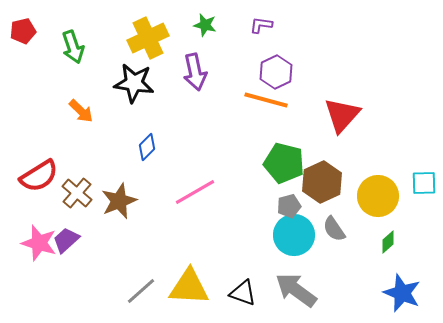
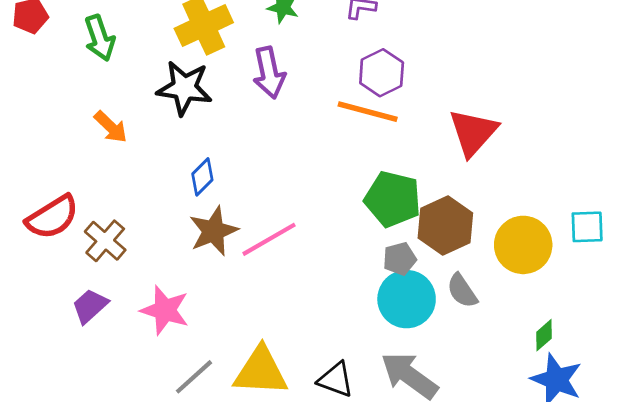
brown star: (119, 201) -> (213, 231), moved
green diamond: (388, 242) -> (544, 335), moved
pink star: (39, 243) -> (165, 310), moved

